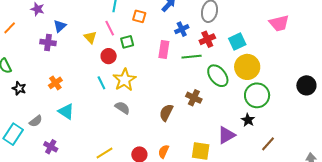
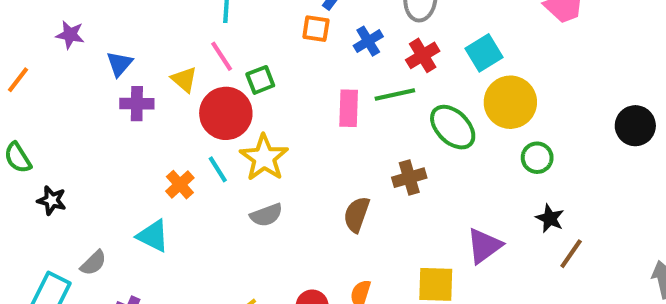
orange square: (139, 16) -> (316, 29), moved
purple cross: (48, 43) -> (137, 104), moved
pink rectangle: (164, 49) -> (349, 108), moved
red circle: (109, 56) -> (226, 113), size x1.6
orange cross: (55, 83) -> (180, 185), moved
green circle: (257, 95) -> (537, 158), size x0.6
brown cross: (194, 98) -> (409, 178), turned -35
gray semicircle: (122, 108) -> (266, 215), turned 133
black star: (248, 120) -> (550, 218), moved

